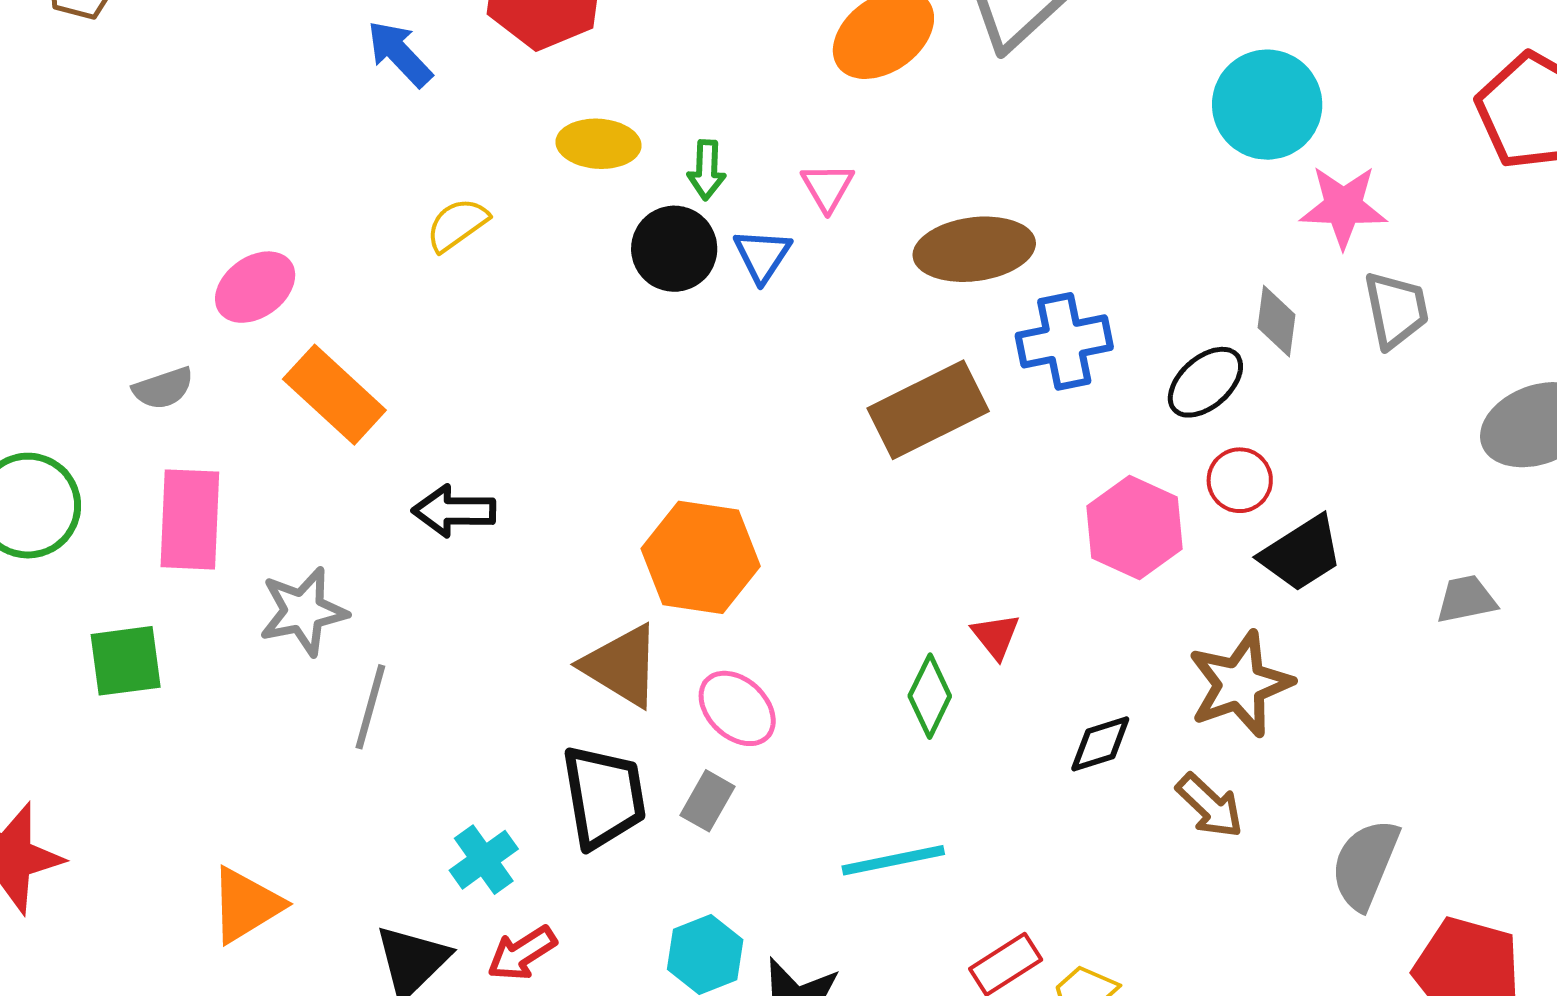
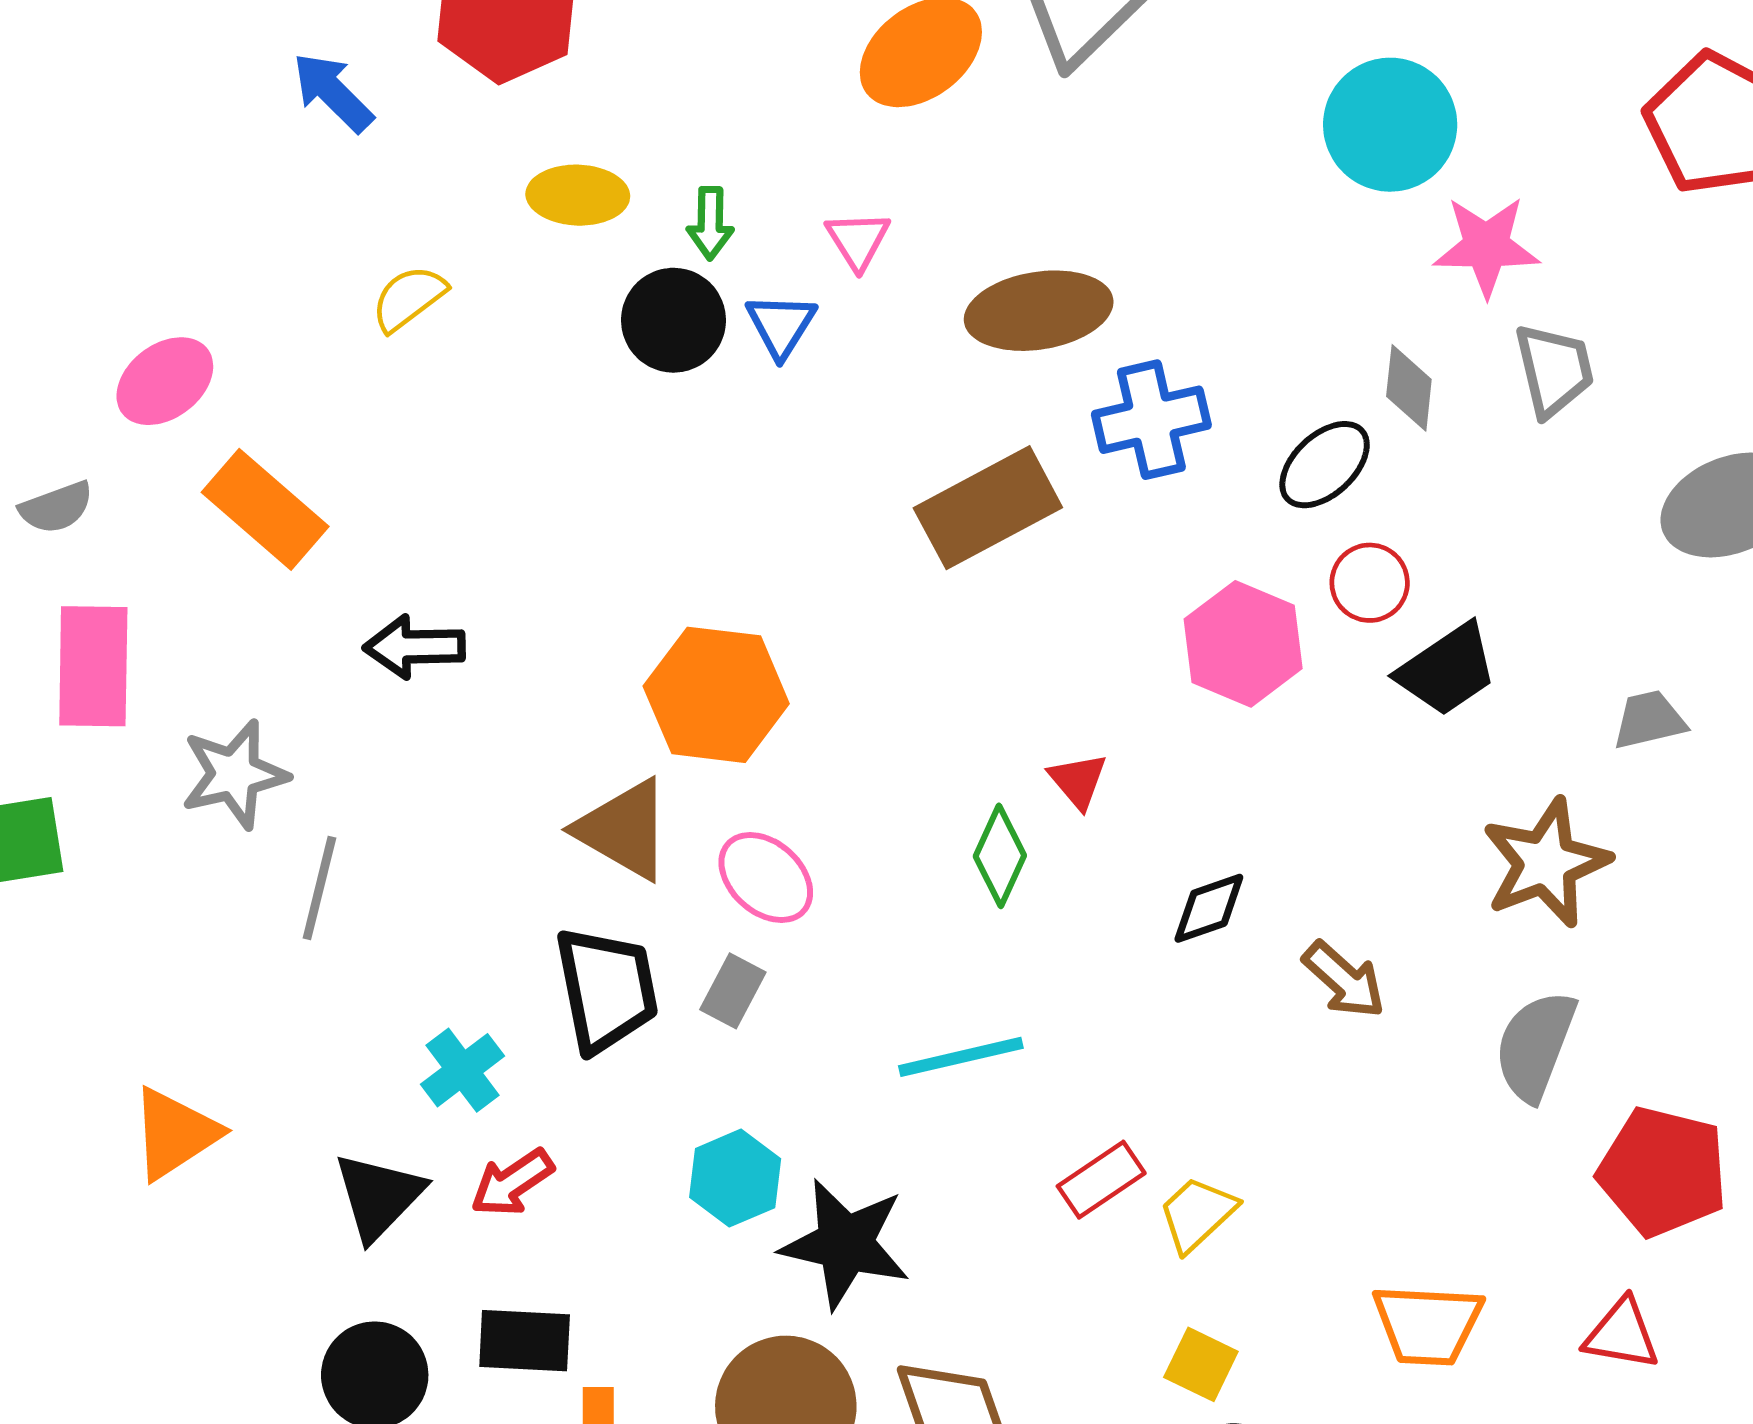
brown star: (1240, 684) -> (1546, 863), moved

